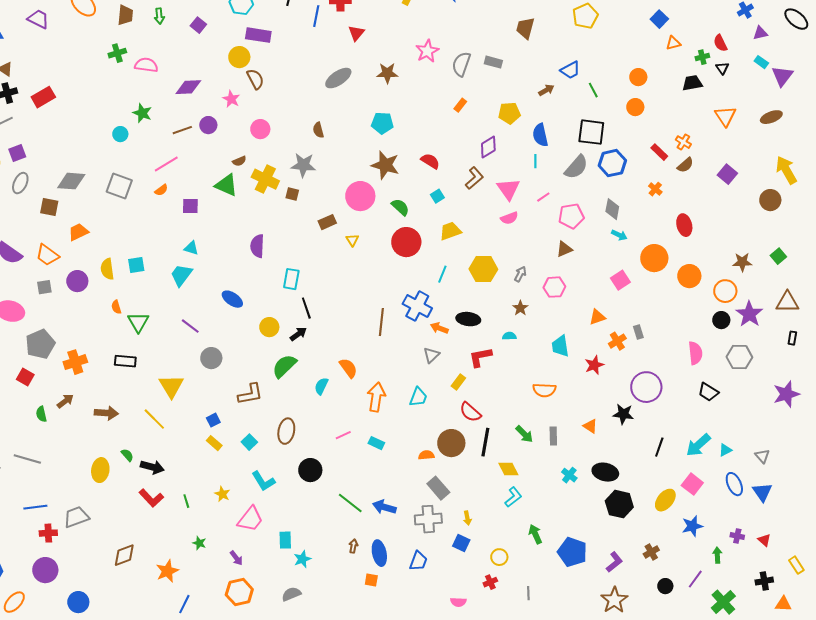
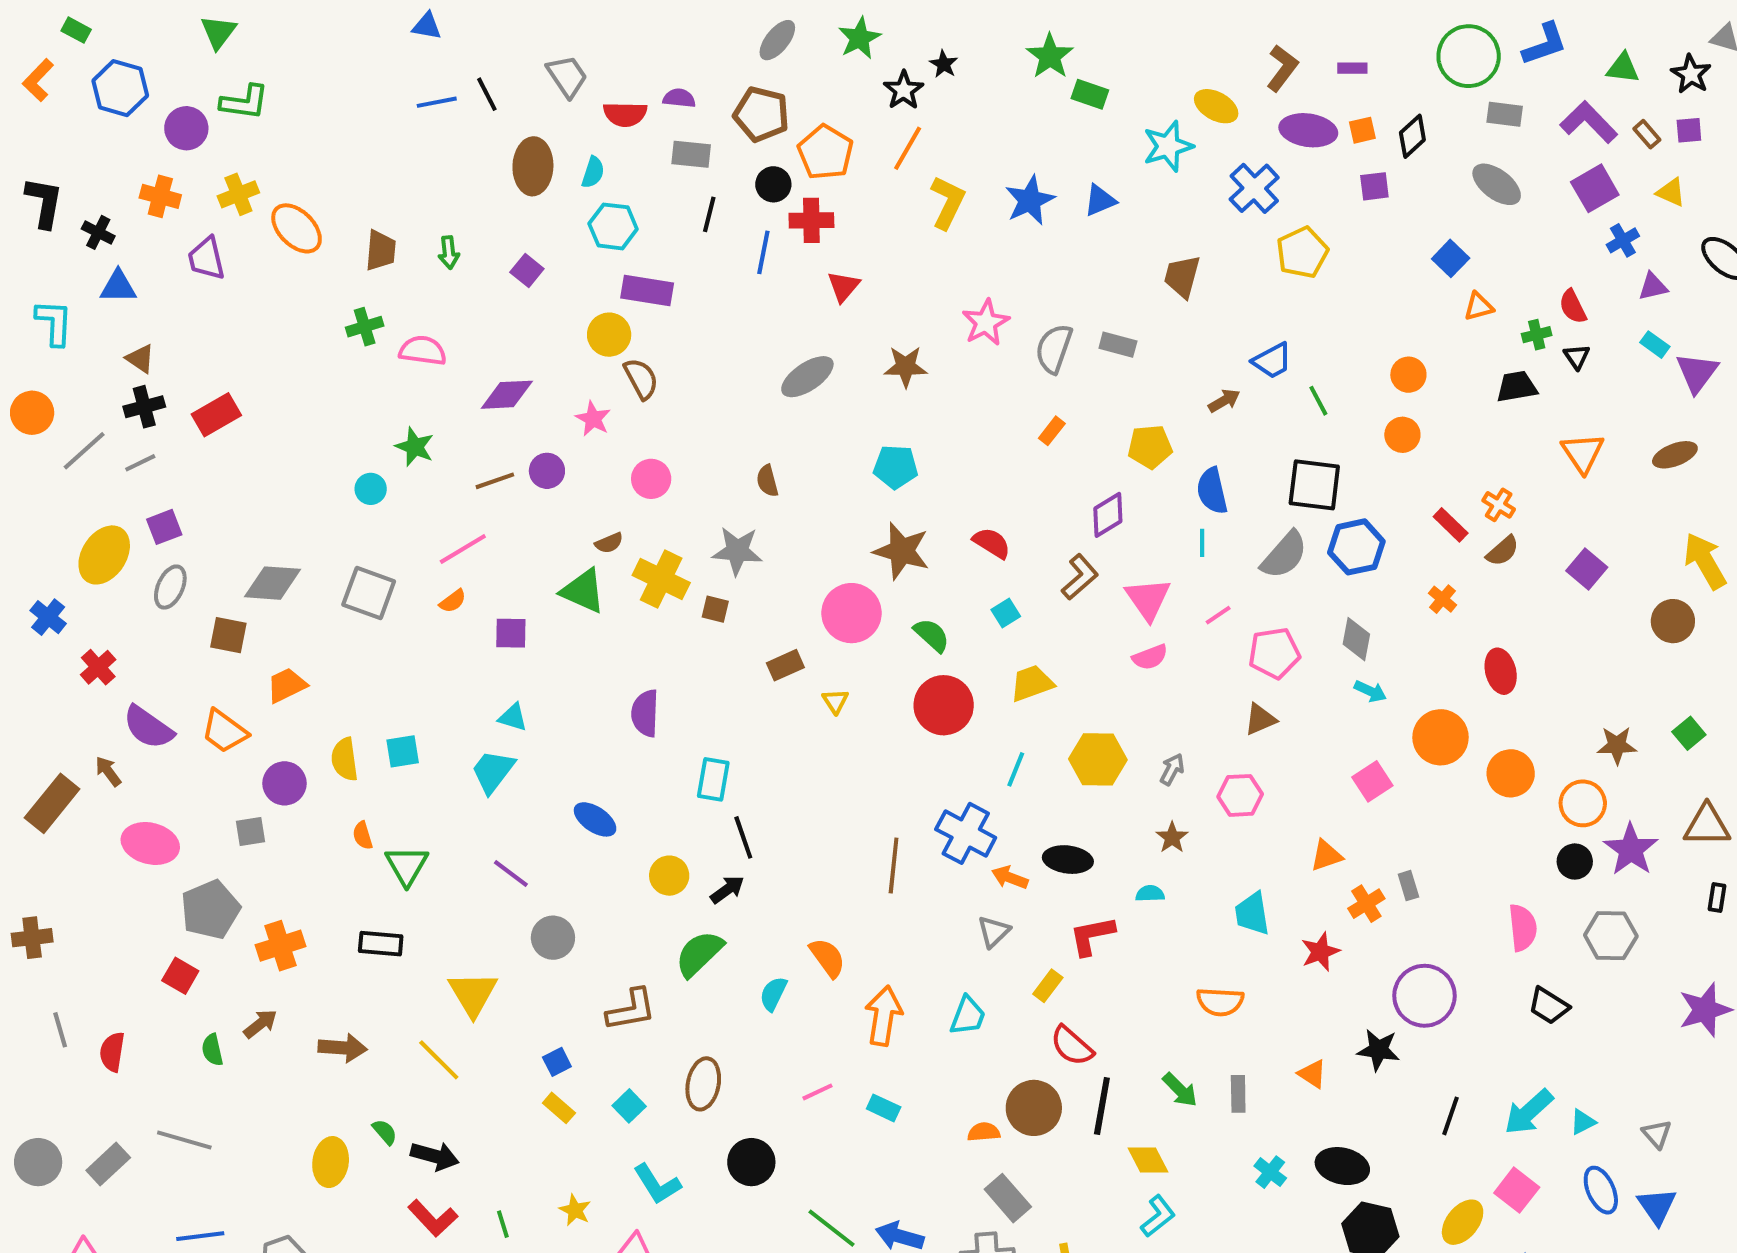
purple trapezoid: (38, 19) -> (206, 258), turned -130
gray square: (44, 287) -> (250, 831), moved

